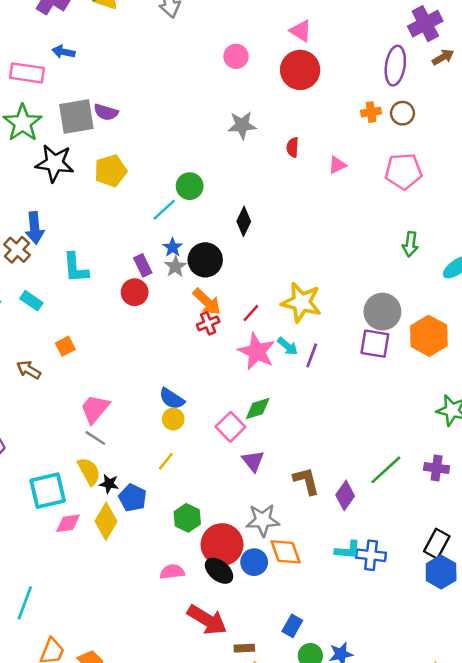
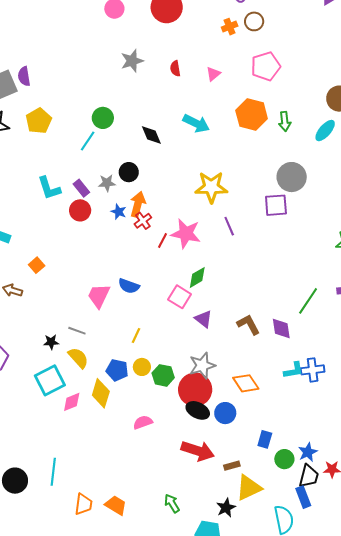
purple semicircle: (106, 112) -> (24, 76), turned 78
black diamond: (244, 221) -> (151, 135), turned -35
blue star: (173, 247) -> (119, 212), moved
black circle: (205, 260) -> (129, 172), size x0.7
gray star: (175, 267) -> (107, 183), turned -30
cyan L-shape: (76, 268) -> (49, 188), moved
orange arrow: (207, 302) -> (138, 204), turned -105
gray circle: (382, 312) -> (292, 177), moved
red line: (251, 313) -> (162, 240), moved
orange hexagon: (429, 336) -> (252, 114), moved
cyan arrow: (288, 346) -> (196, 123), moved, size x1.5
purple line: (312, 355) -> (229, 226), turned -30
pink trapezoid: (95, 409) -> (99, 296), moved
yellow circle: (173, 419) -> (142, 367), moved
black star: (109, 484) -> (51, 342), moved
purple diamond: (345, 495) -> (281, 328), turned -30
gray star: (263, 520) -> (202, 366), moved
blue circle: (254, 562) -> (225, 413), moved
pink semicircle: (172, 572) -> (143, 422), moved

